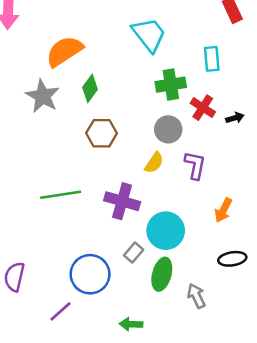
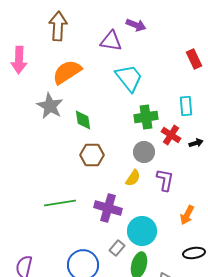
orange semicircle: (64, 51) -> (67, 72), moved
cyan rectangle: (212, 59) -> (186, 106), moved
green diamond: (90, 88) -> (83, 120), turned -45
gray star: (43, 96) -> (50, 106), moved

